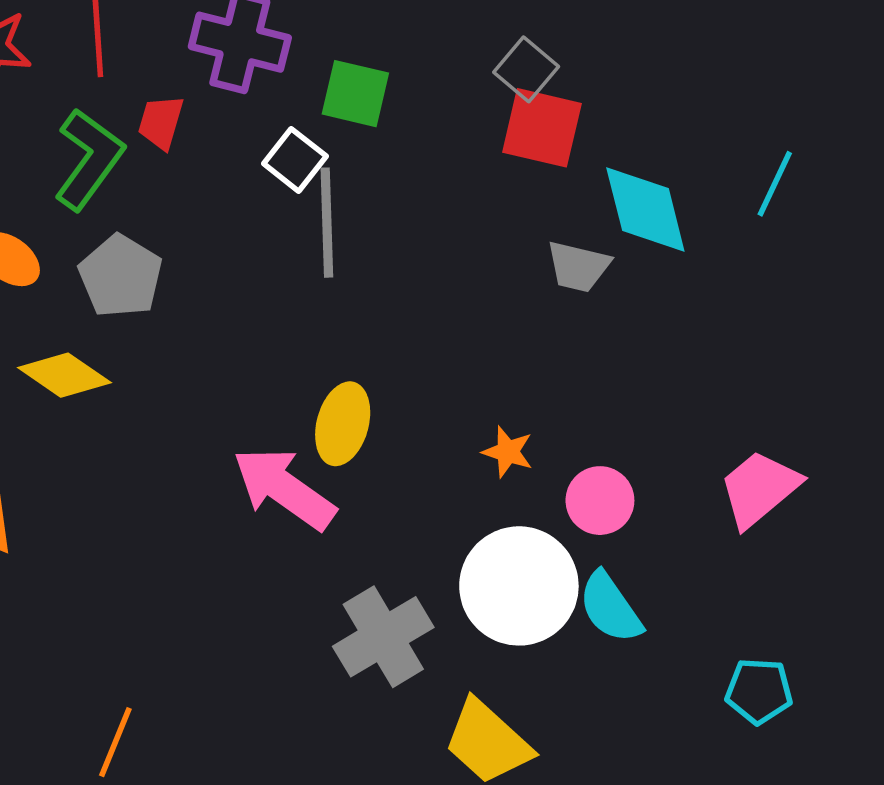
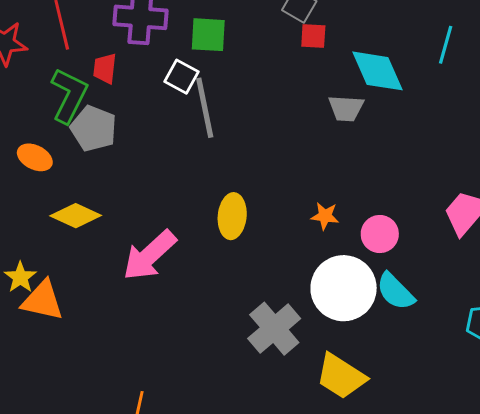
red square: (542, 128) -> (313, 36), size x0.6
gray pentagon: (121, 276) -> (94, 128), moved
pink arrow: (284, 488) -> (150, 255), moved, turned -68

